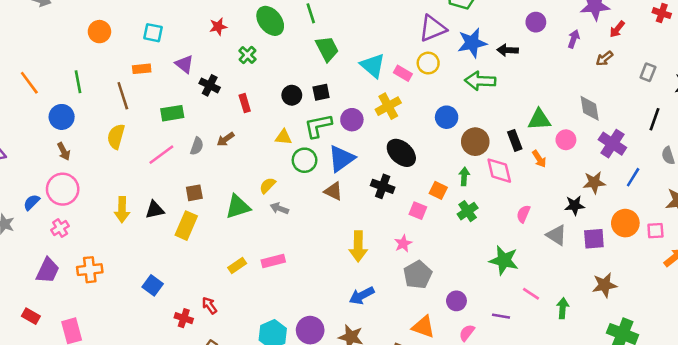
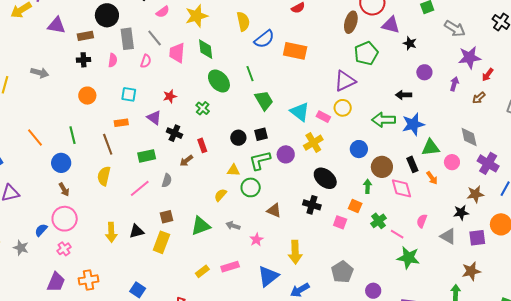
red star: (218, 27) -> (170, 96), moved
blue star: (472, 43) -> (413, 124), moved
brown arrow: (226, 139) -> (186, 161), moved
blue triangle: (341, 159) -> (268, 276), moved
green arrow: (464, 176) -> (368, 186), moved
yellow semicircle: (268, 185) -> (220, 195), moved
pink star: (403, 244) -> (256, 240), moved
brown star: (604, 285) -> (471, 271), moved
pink line: (531, 294) -> (397, 234), moved

